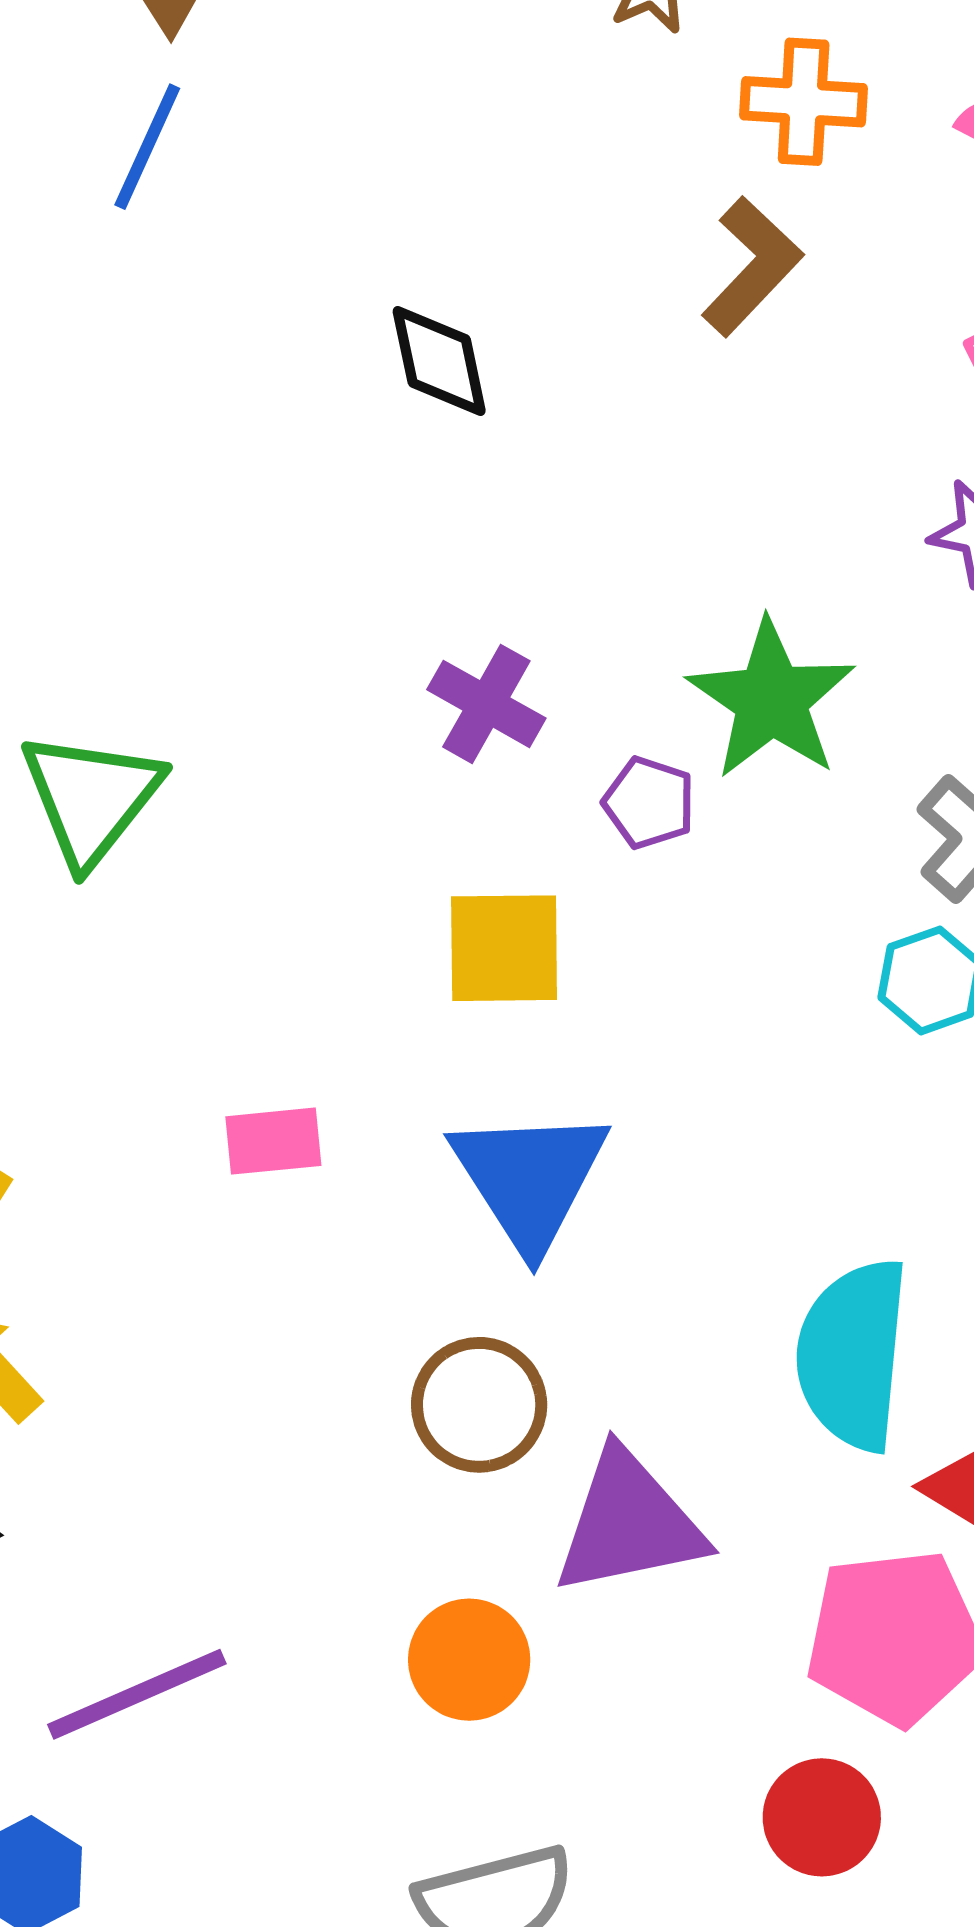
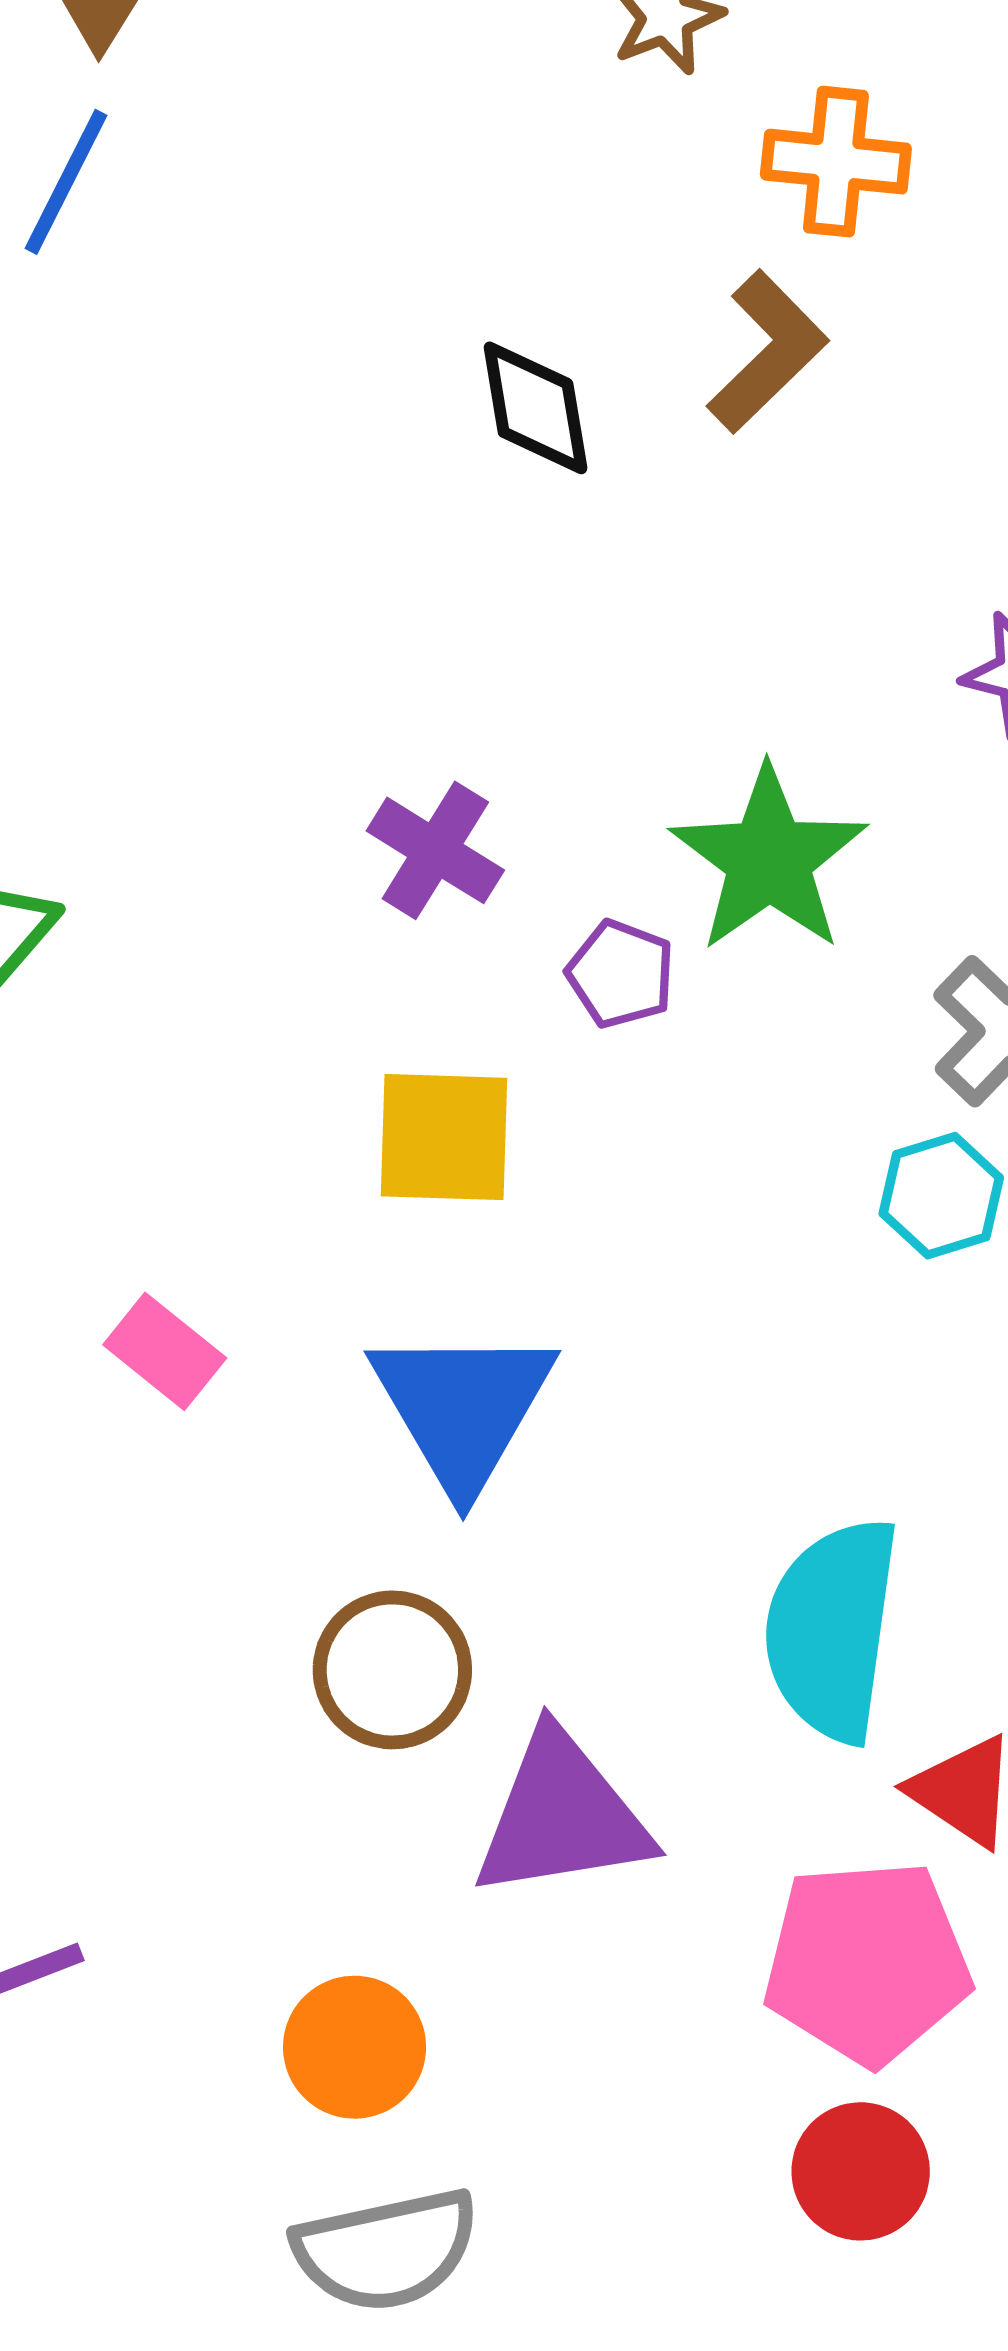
black diamond: (439, 361) -> (536, 408), moved
pink rectangle: (273, 1141) -> (165, 1351), turned 42
orange circle: (469, 1660) -> (355, 2047), moved
red circle: (822, 1817) -> (861, 2171), moved

